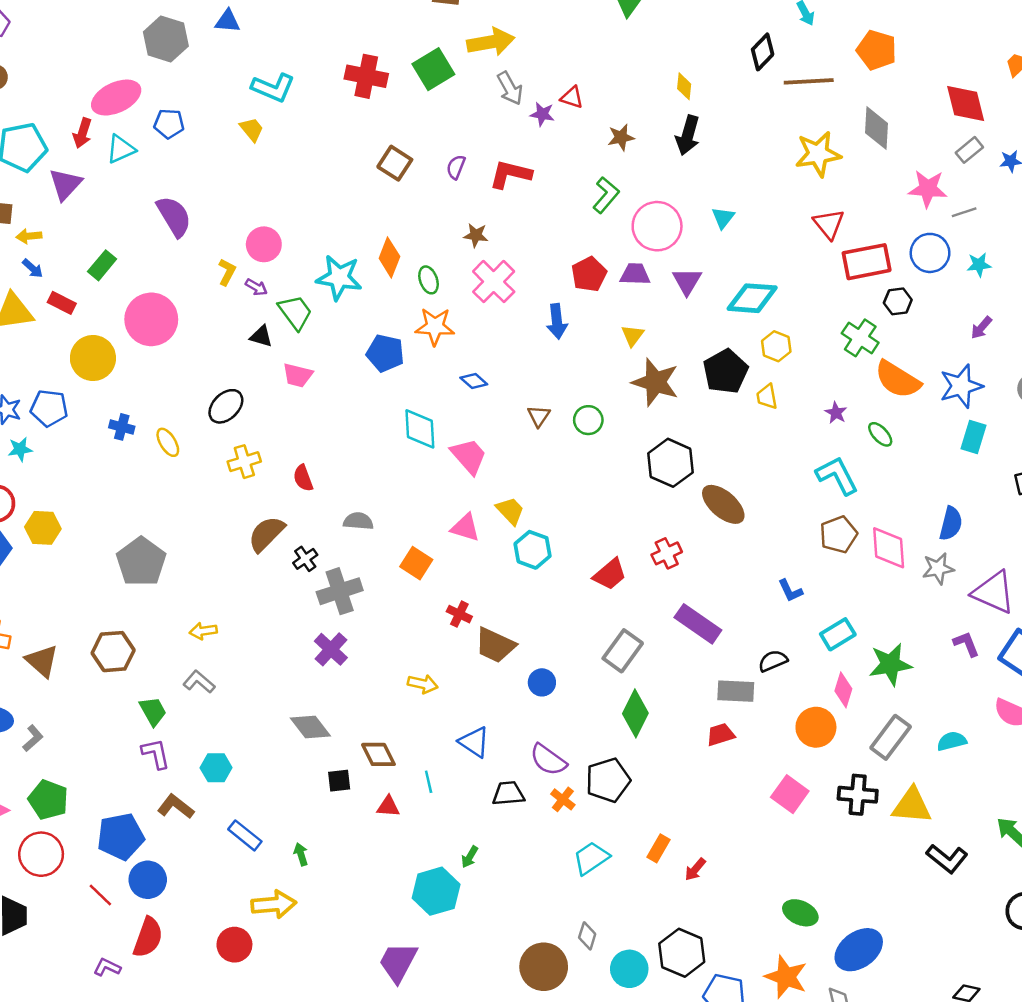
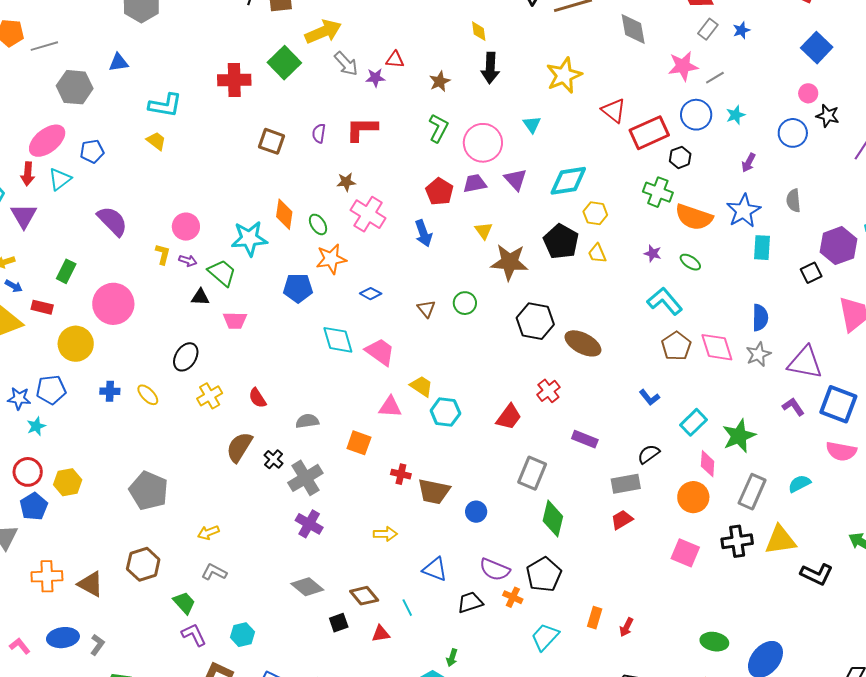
yellow star: (818, 154) -> (564, 75), moved
purple rectangle: (698, 624) -> (585, 439), size x0.7

